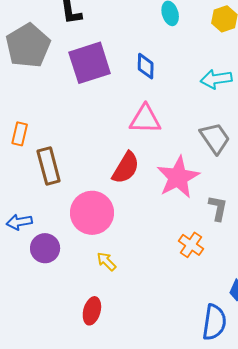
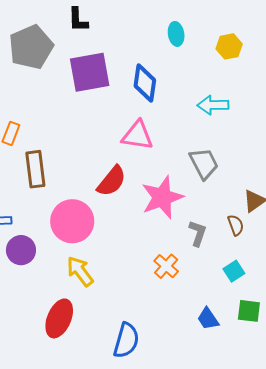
blue diamond: (146, 66) -> (145, 83), size x1.4
yellow arrow: (106, 261) -> (80, 271), size x1.5
red ellipse: (92, 311) -> (59, 318), size x1.4
blue semicircle: (214, 322) -> (126, 340), moved

